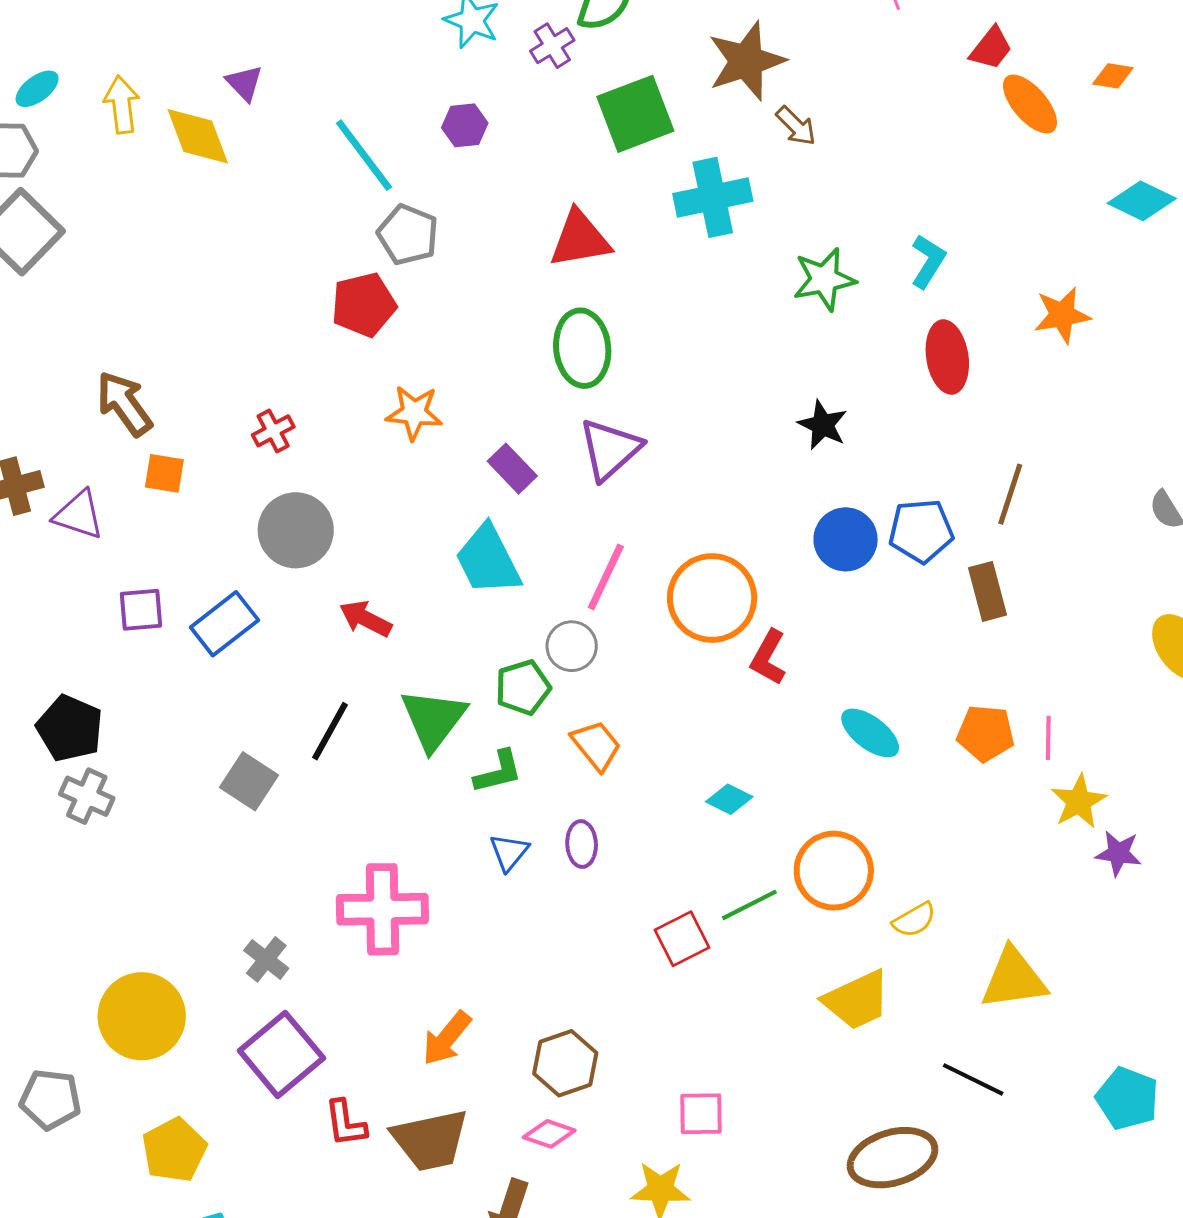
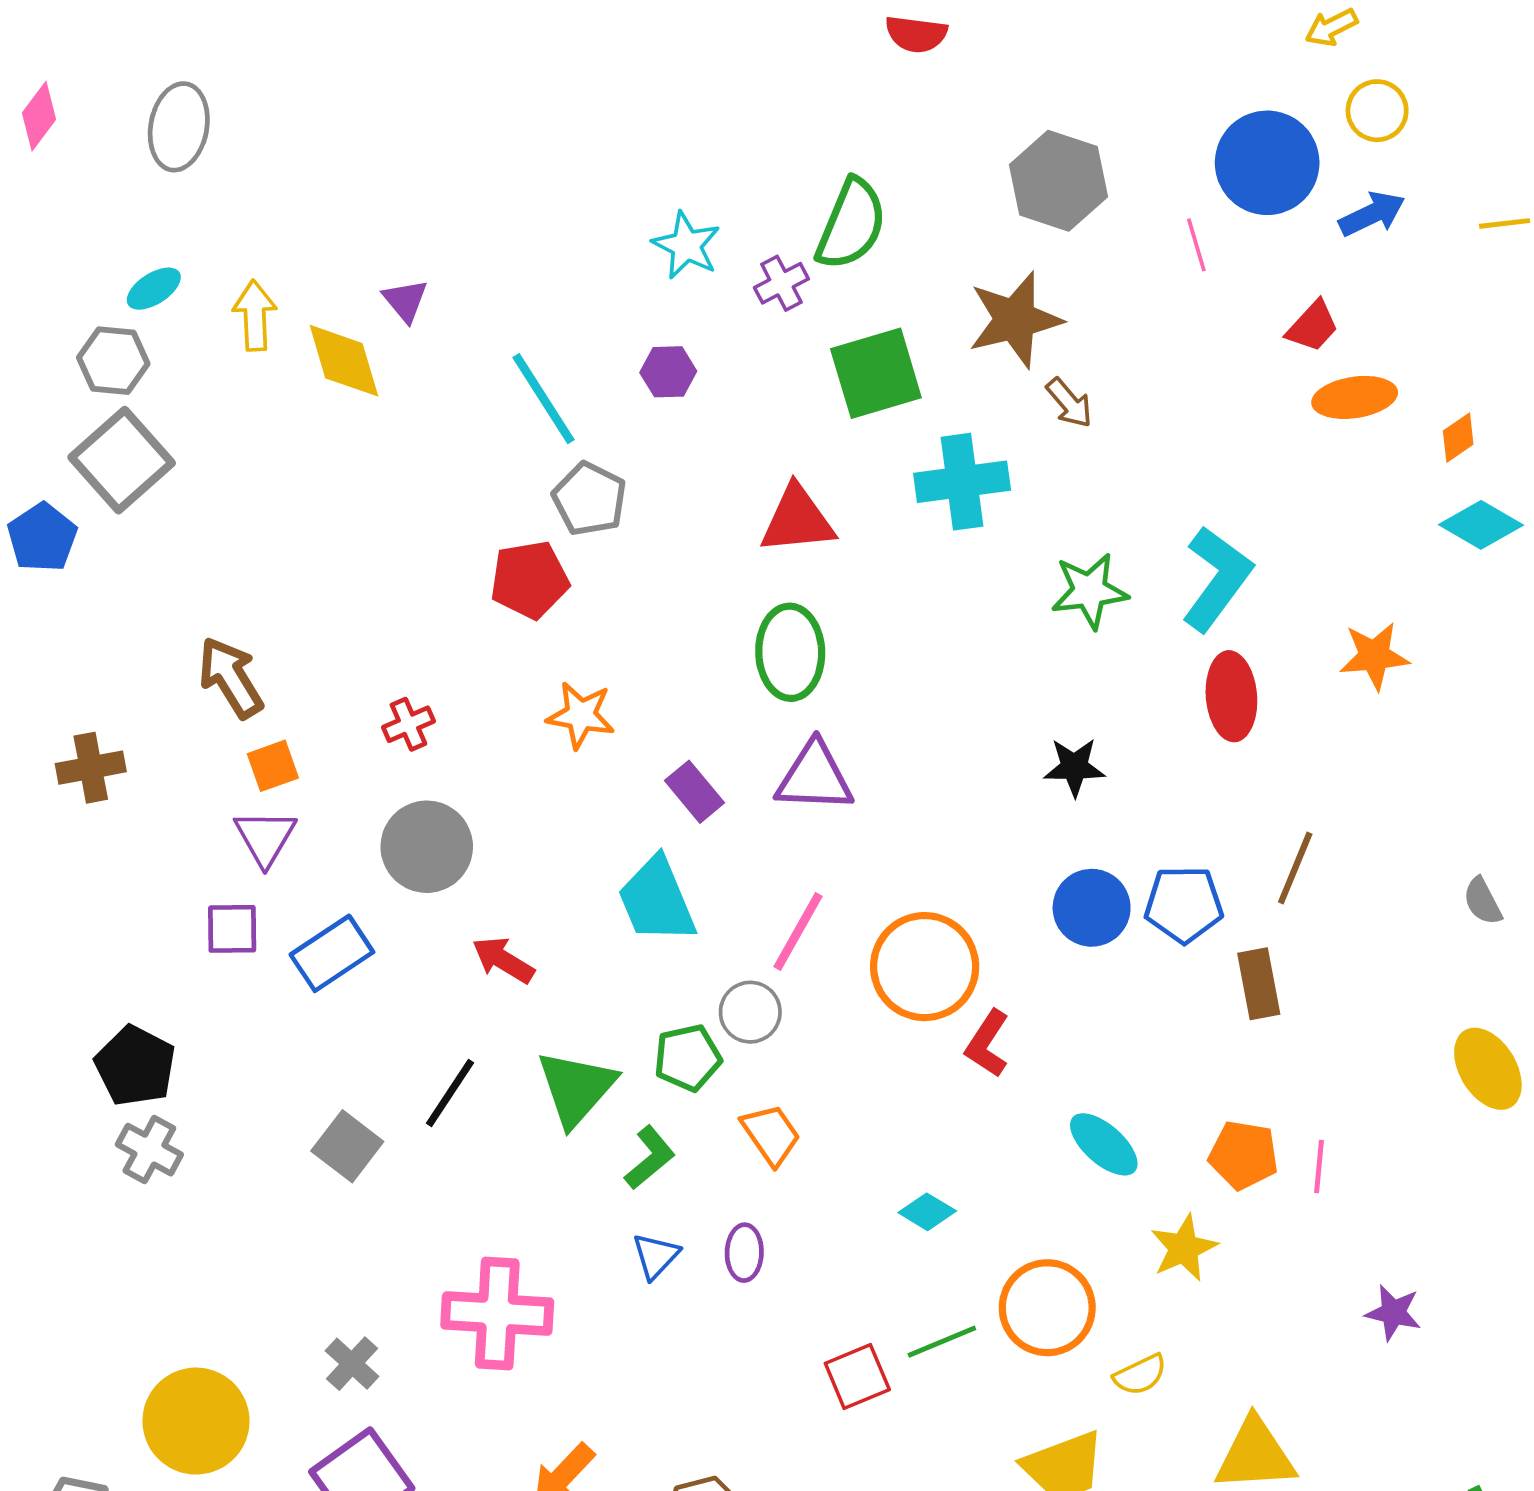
orange diamond: (1113, 76) -> (1458, 438), moved, turned -48
orange ellipse: (1030, 104) -> (1355, 397), turned -62
cyan L-shape: (928, 261) -> (1217, 579), size x1.6
black star: (823, 425) -> (1074, 767), turned -30
purple triangle: (610, 449) -> (815, 777), turned 40
orange square: (164, 473) -> (273, 766), turned -33
purple triangle: (79, 515) -> (265, 837), moved, turned 38
green L-shape: (498, 772) -> (650, 1158), turned -30
yellow star: (1079, 801) -> (1184, 1248), moved

